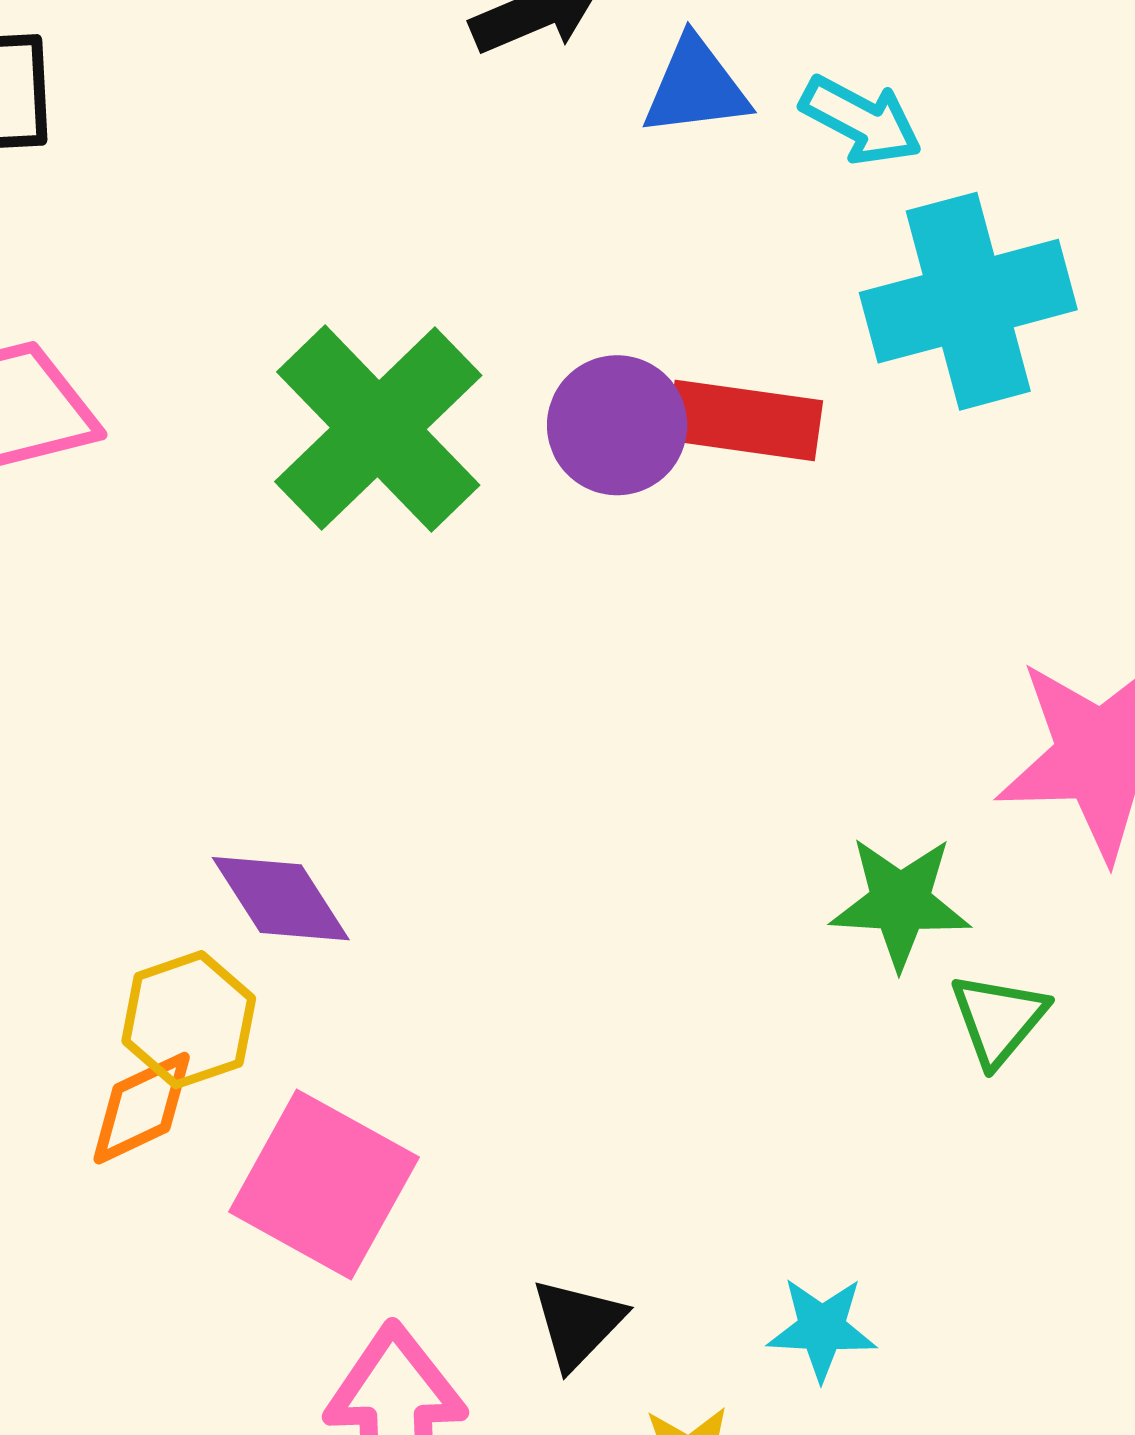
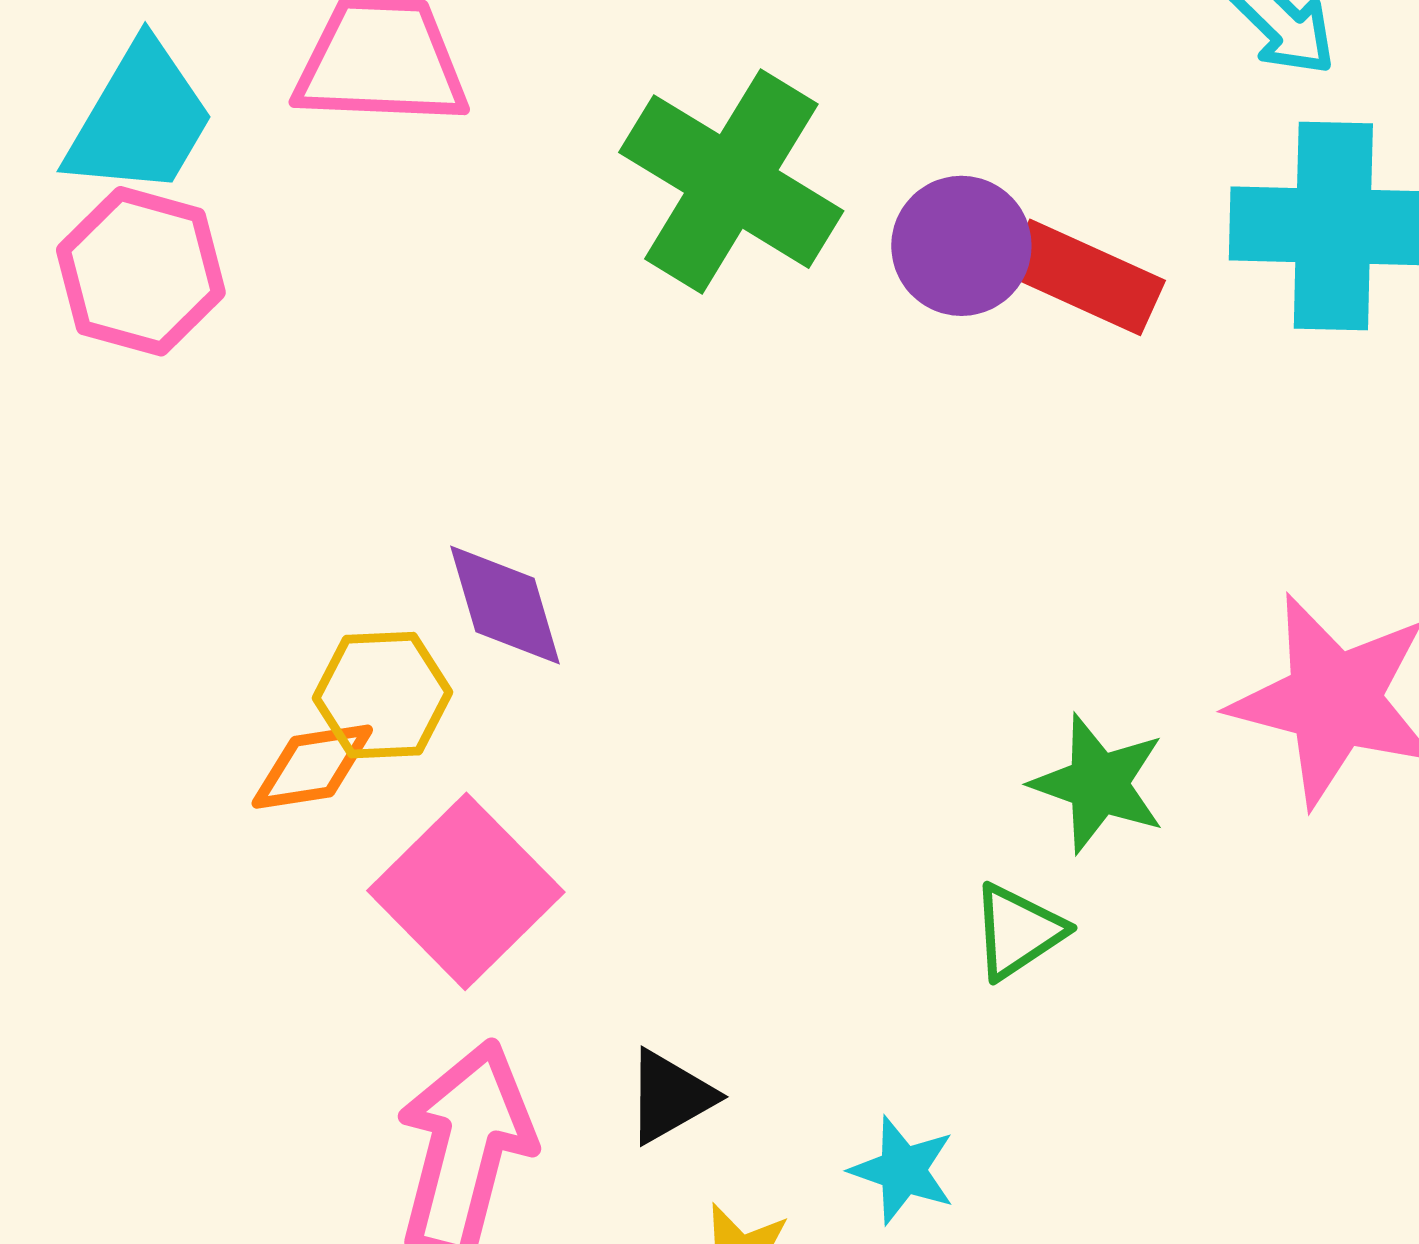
green cross: (378, 429) -> (731, 182), turned -31
green triangle: (998, 1019) -> (1018, 931), moved

